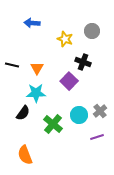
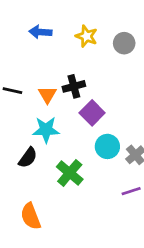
yellow star: (65, 39) -> (86, 36), moved
black cross: (83, 62) -> (74, 86), moved, turned -35
cyan circle: (79, 115) -> (107, 146), moved

